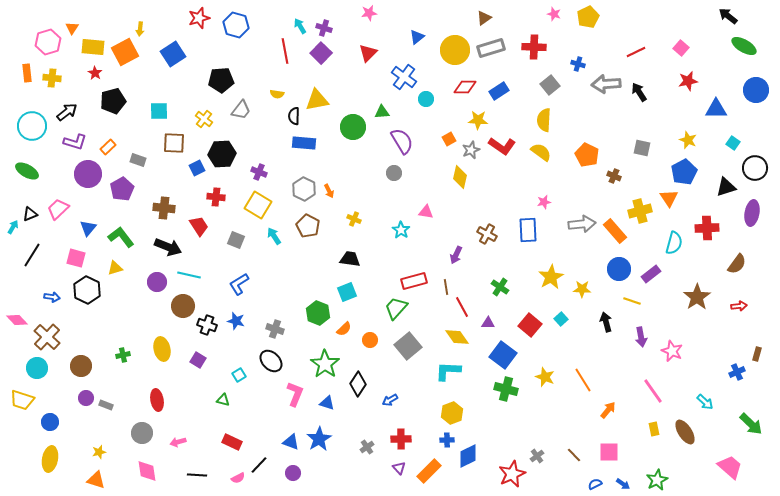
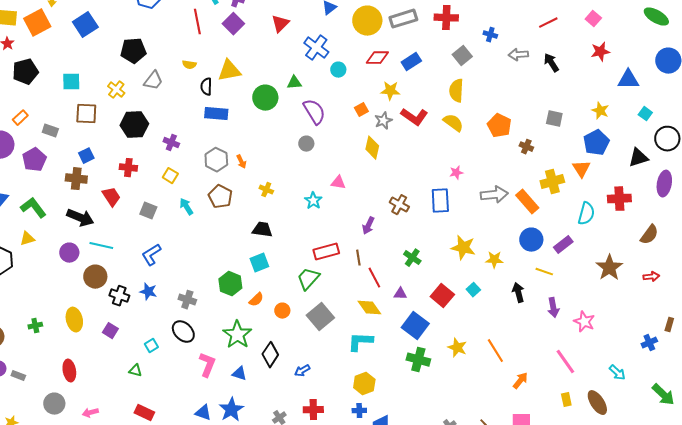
gray arrow: (606, 84) -> (518, 55), size x0.7
blue square: (197, 168) -> (86, 156), moved
yellow square: (258, 205) -> (170, 176), size x0.6
yellow star: (551, 277) -> (463, 248), turned -30

